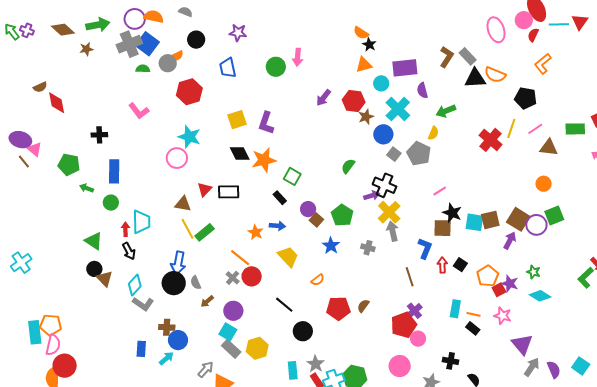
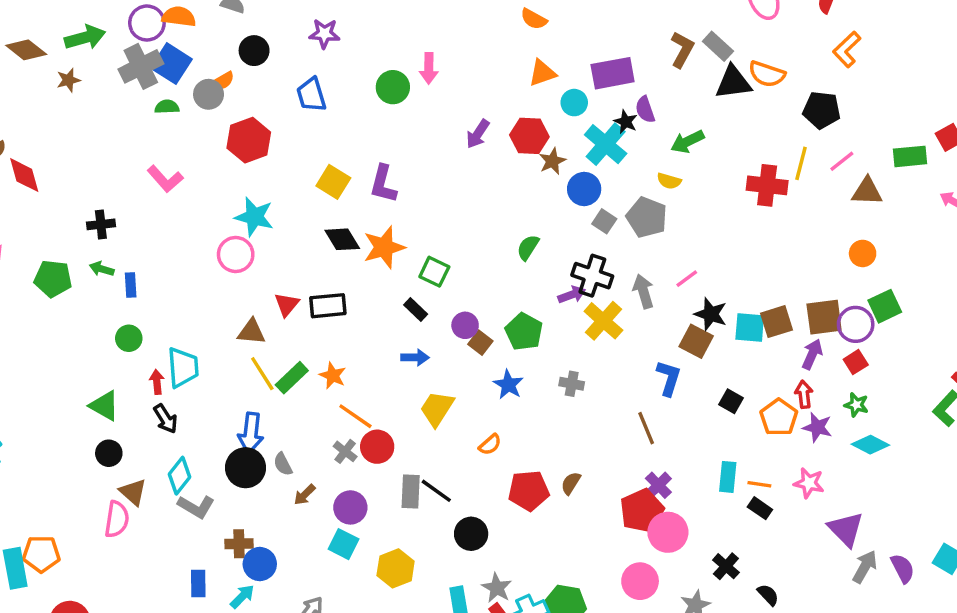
black star: (369, 45) -> (626, 122), moved
yellow square: (237, 120) -> (333, 182), turned -36
yellow semicircle: (433, 133) -> (669, 181), turned 88
red cross: (491, 140) -> (767, 185), turned -30
blue rectangle: (114, 171) -> (131, 285), size x0.6
green arrow: (87, 188) -> (102, 269), moved
brown square: (518, 219) -> (824, 317), turned -35
brown square: (443, 228) -> (696, 341), turned 30
gray arrow: (393, 231) -> (643, 291), moved
orange star: (256, 232) -> (333, 376), moved
yellow trapezoid: (288, 257) -> (437, 408), turned -100
red arrow: (442, 265) -> (804, 394), moved
brown triangle: (105, 279) -> (133, 492), moved
red square: (499, 290) -> (856, 362), moved
pink circle: (418, 339) -> (668, 532), size x1.5
pink semicircle: (53, 345) -> (117, 519), moved
gray rectangle: (231, 349) -> (411, 492), moved, turned 54
black cross: (451, 361) -> (726, 566), turned 35

